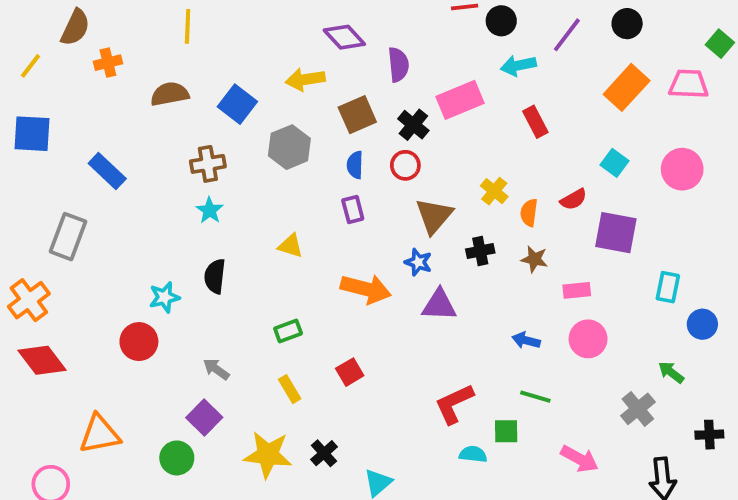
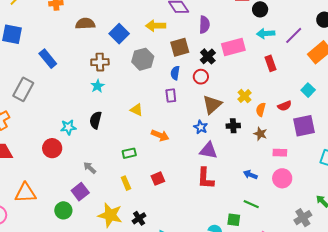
purple line: (567, 35) -> (294, 35), moved
purple square: (616, 233) -> (304, 126), turned -30
orange arrow: (366, 289) -> (160, 135), moved, size x0.7
red L-shape: (454, 404) -> (205, 178), moved, turned -70

